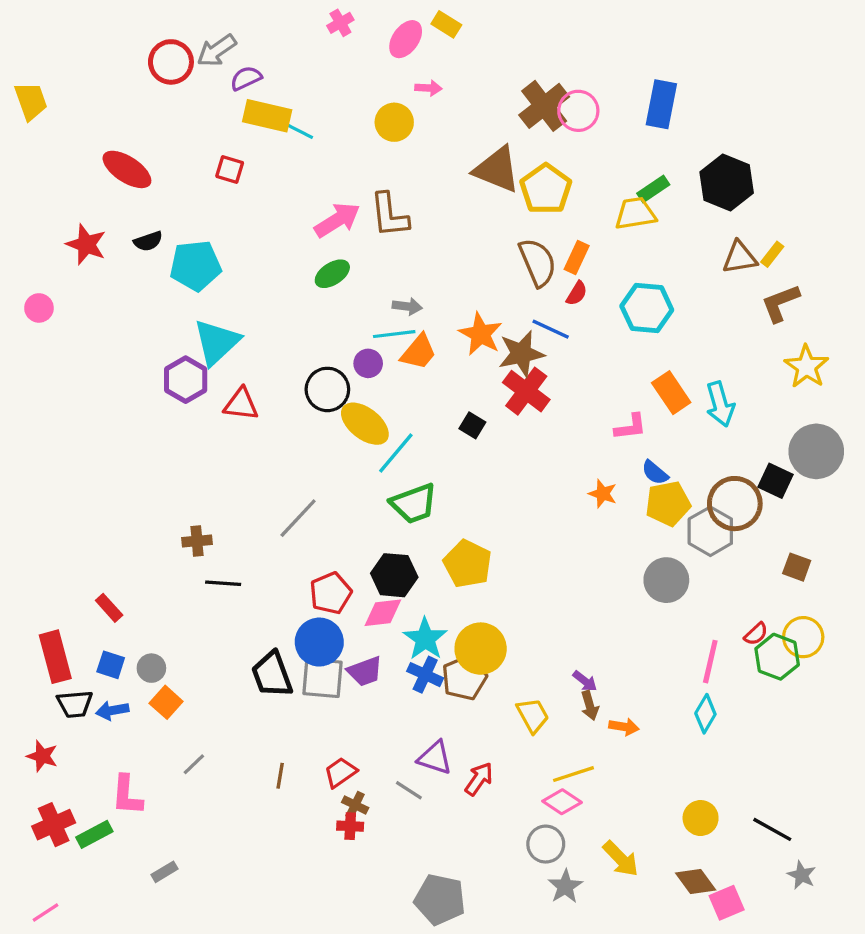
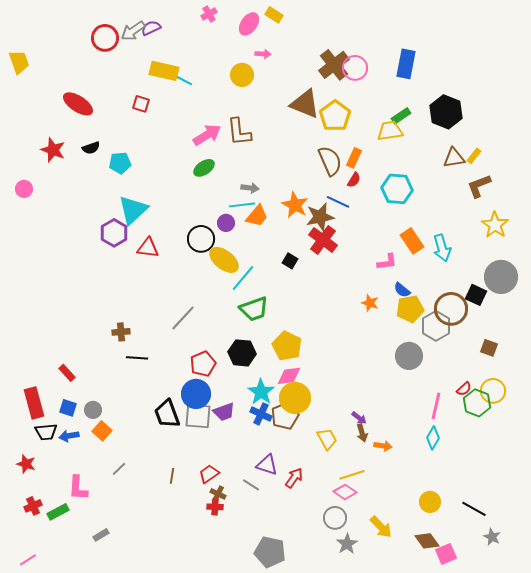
purple semicircle: (246, 78) -> (151, 28), moved
cyan pentagon: (195, 266) -> (120, 163), size x0.7
pink diamond: (383, 613) -> (289, 376), moved
red cross: (54, 825) -> (33, 506), size x0.7

